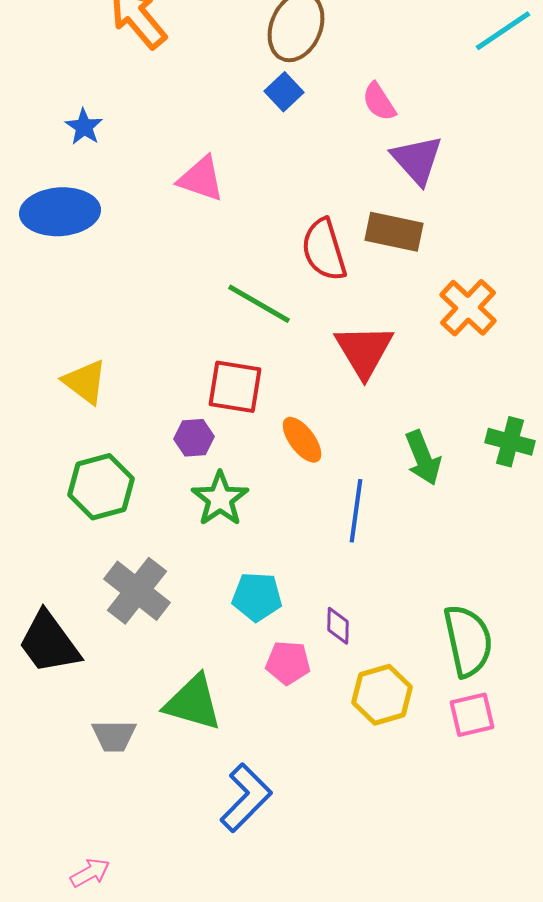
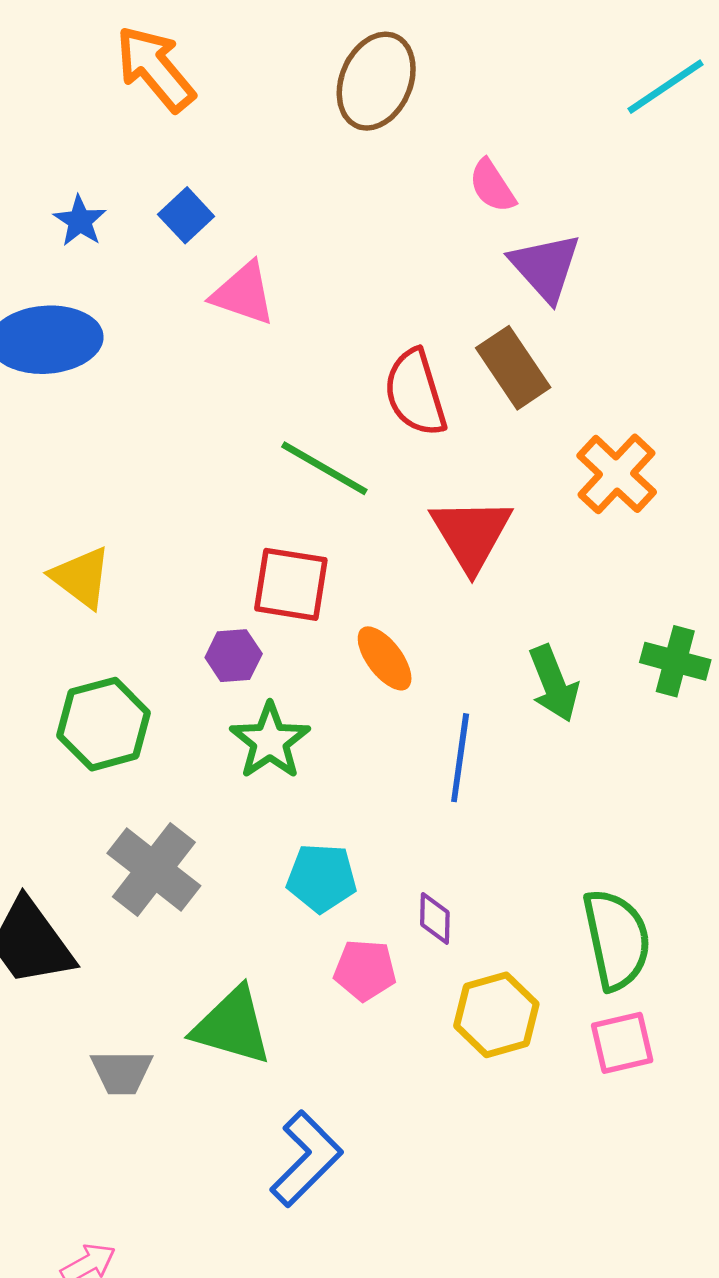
blue square: (284, 92) -> (186, 215), moved
brown rectangle: (394, 232) -> (513, 368), turned 44

